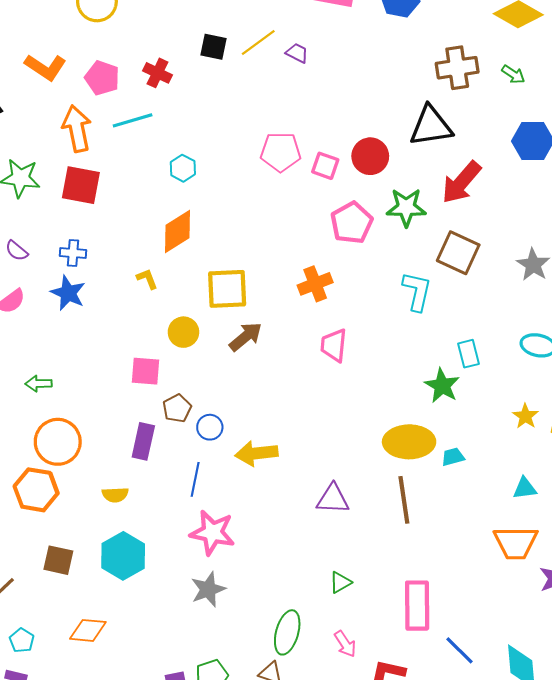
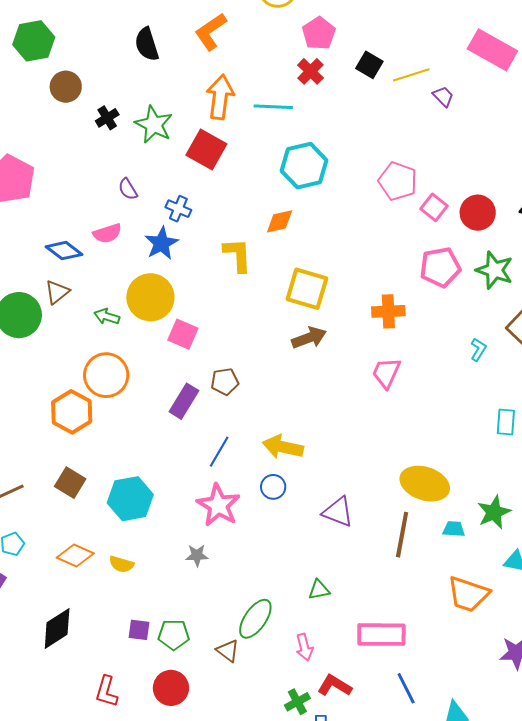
orange L-shape: (45, 67) -> (211, 32), turned 93
pink pentagon: (102, 78) -> (319, 33), moved
cyan hexagon: (183, 168) -> (304, 166), size x1.8
orange diamond: (177, 232) -> (280, 221), size x0.7
yellow L-shape: (147, 279) -> (238, 255), size x1.6
cyan L-shape: (417, 291) -> (478, 350), size x0.6
yellow circle: (183, 332) -> (150, 297), moved, size x1.6
pink square: (146, 371) -> (183, 334), moved
green star: (442, 386) -> (494, 512), moved
blue circle: (210, 427) -> (273, 487), moved
cyan trapezoid: (453, 457) -> (454, 529), moved
yellow semicircle: (115, 495) -> (121, 564), moved
orange trapezoid: (516, 543) -> (468, 594), moved
gray star: (208, 589) -> (197, 555), size x0.7
pink rectangle: (417, 606) -> (381, 635), turned 72

